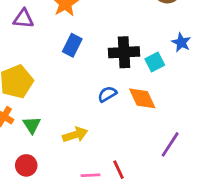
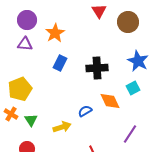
blue star: (181, 42) -> (138, 61), size x1.5
cyan square: (155, 62) -> (133, 88), moved
blue semicircle: (107, 94) -> (85, 111), moved

